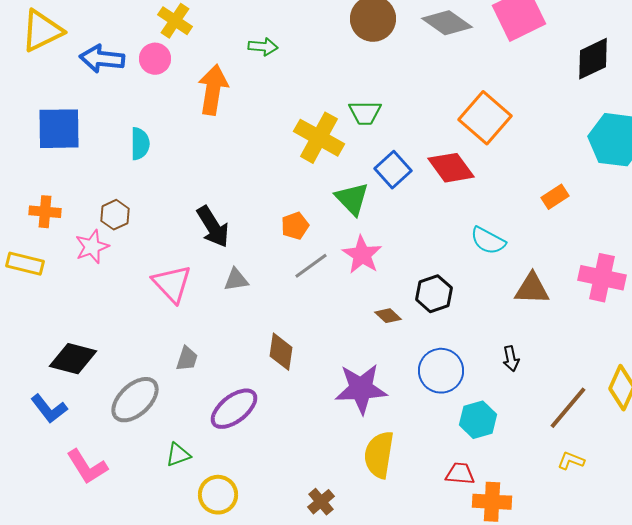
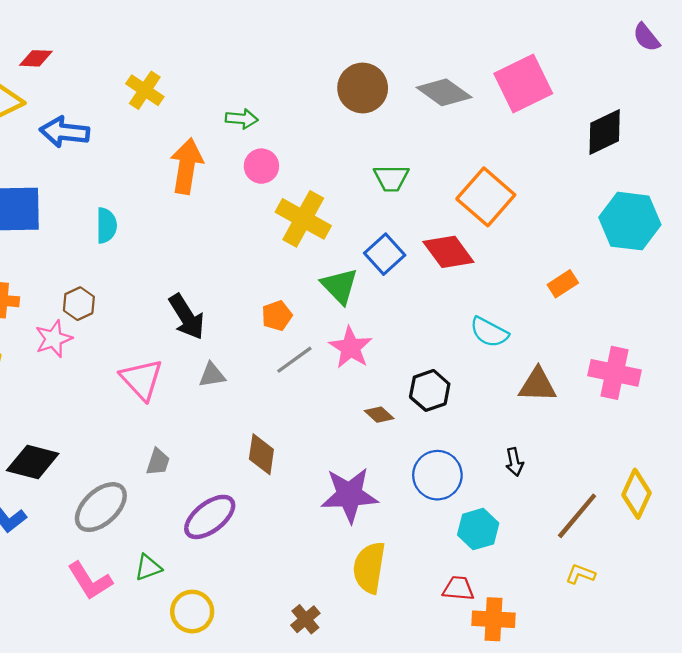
pink circle: (155, 59) -> (261, 166), moved
green trapezoid: (365, 113) -> (391, 178), moved
pink L-shape: (87, 467) -> (90, 581), moved

